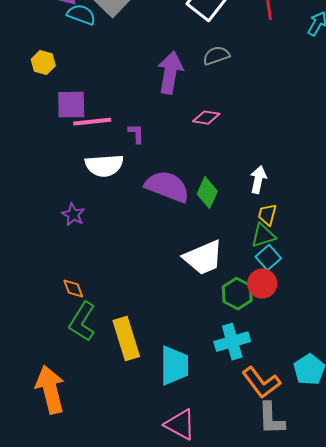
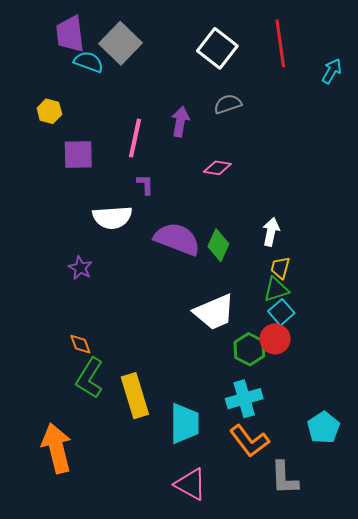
purple arrow: (170, 73) -> (180, 122), size x0.7
pink line: (92, 122) -> (135, 138), moved, turned -72
orange L-shape: (261, 383) -> (249, 441), moved

